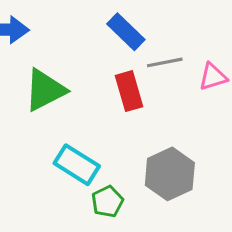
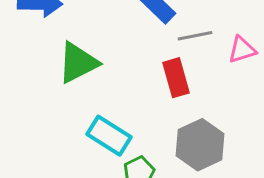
red rectangle: (129, 91) -> (176, 78), moved

